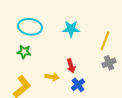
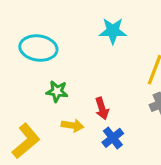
cyan star: (71, 29) -> (113, 31), moved
green star: (24, 52) -> (57, 91), moved

